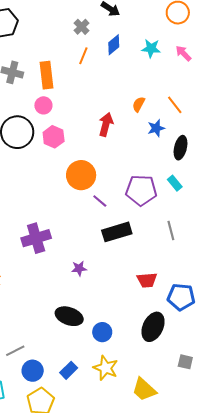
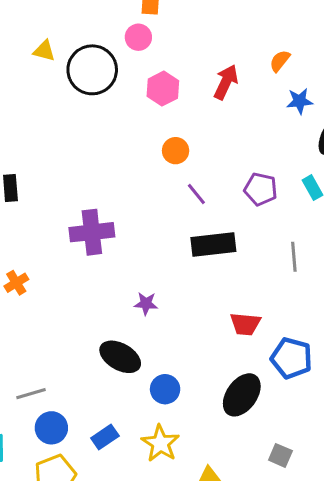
pink hexagon: (54, 137) -> (163, 89), moved
orange circle: (81, 175) -> (176, 151), size x0.6
purple pentagon: (141, 190) -> (261, 189), size x0.7
purple star: (79, 268) -> (146, 304), moved

